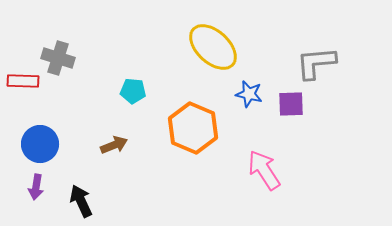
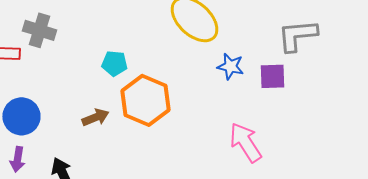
orange hexagon: (193, 128) -> (145, 100), moved

